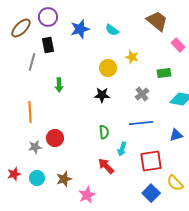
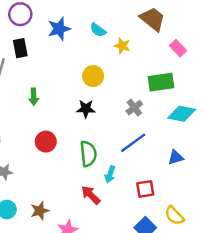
yellow star: (132, 57) -> (122, 46), moved
green rectangle: (164, 73) -> (161, 82), size x1.5
blue line: (141, 123) -> (133, 143), turned -30
green semicircle: (104, 132) -> (88, 154), size x1.5
red circle: (55, 138) -> (46, 142), moved
red square: (151, 161) -> (145, 189), size x0.7

